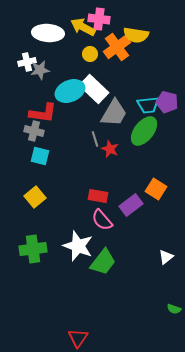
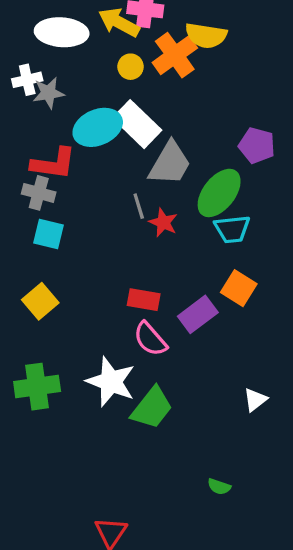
cyan trapezoid: (148, 105) -> (232, 229), moved
green semicircle: (174, 309) -> (219, 487), moved

